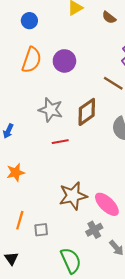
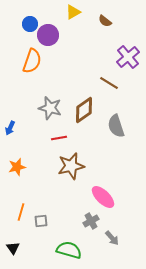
purple circle: (64, 61) -> (48, 35), moved
brown star: (73, 196) -> (71, 166), moved
green semicircle: (71, 261) -> (69, 250), turned -50

